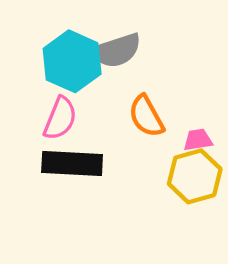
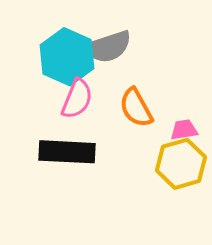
pink semicircle: (60, 118) -> (77, 99), moved

